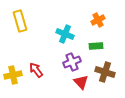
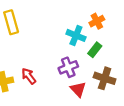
cyan cross: (65, 34) -> (76, 35), moved
green rectangle: (96, 46) -> (95, 50), turned -48

